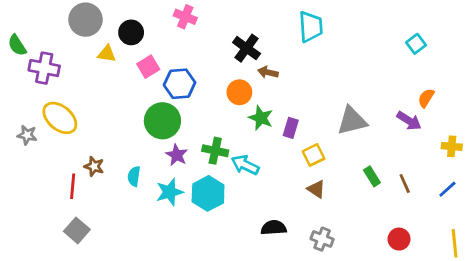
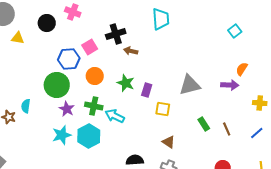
black circle: (131, 32) -> (47, 23), moved
black cross: (247, 48) -> (116, 34), turned 36
pink square: (148, 67) -> (90, 47), moved
orange circle: (239, 92) -> (95, 76), moved
purple arrow: (409, 121) -> (230, 85), turned -30
yellow square: (314, 155) -> (163, 109), turned 35
cyan semicircle: (134, 176) -> (26, 106), moved
brown triangle: (316, 189) -> (169, 142), moved

